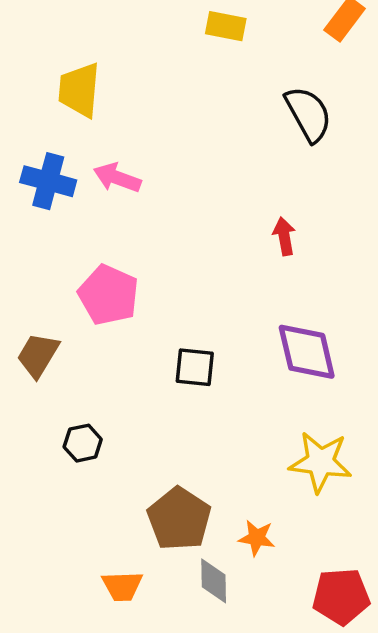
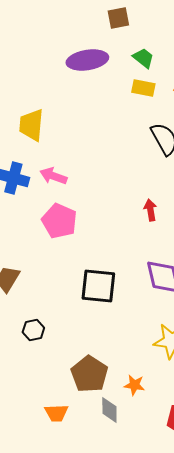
yellow rectangle: (226, 26) -> (143, 88), moved
pink pentagon: (109, 295) -> (59, 221), moved
black square: (195, 367) -> (98, 286), size x1.5

